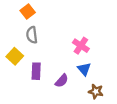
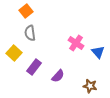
blue triangle: (84, 69) -> (98, 52), moved
purple rectangle: (36, 71) -> (34, 67), turned 35

